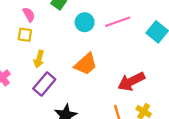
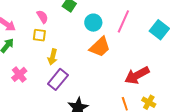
pink line: (118, 22) -> (123, 21), turned -45
orange trapezoid: (86, 64) -> (100, 47), moved

